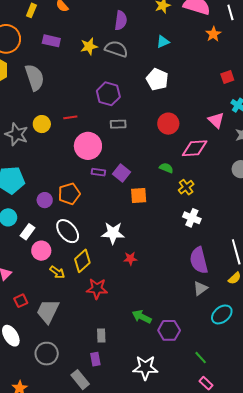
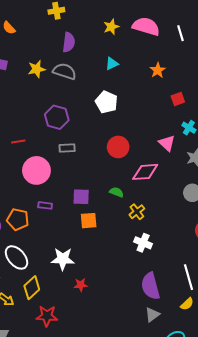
orange star: (213, 34) -> (158, 70), moved
purple rectangle: (98, 172) -> (45, 205), moved
purple square: (122, 173) -> (81, 197), moved, turned -36
orange pentagon: (69, 194) -> (18, 219), turned 30

